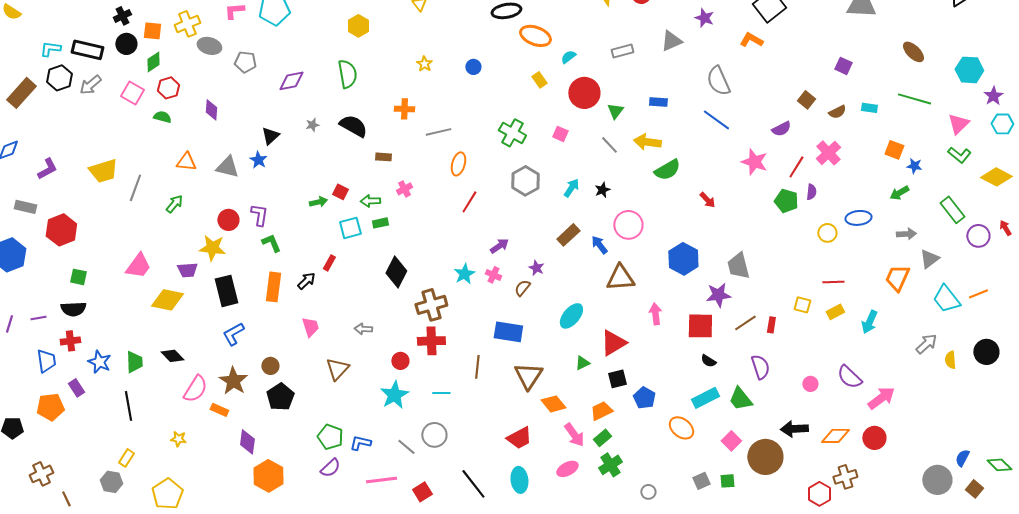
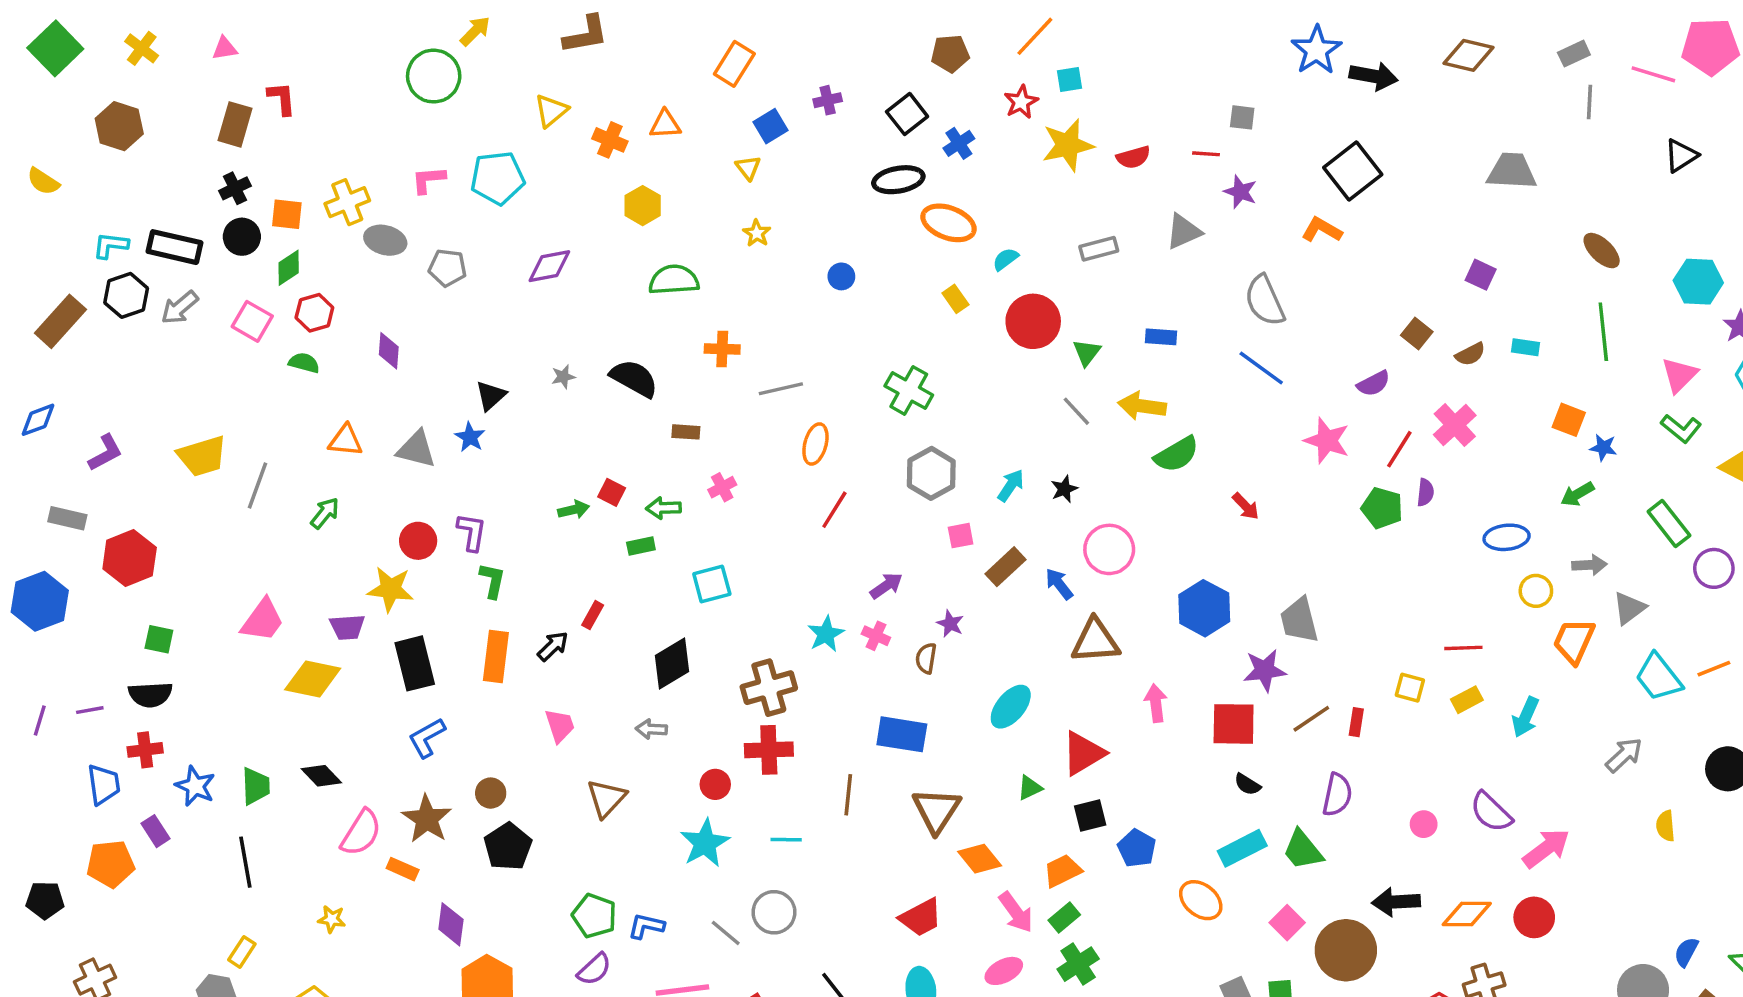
yellow star: (424, 64) -> (757, 233), moved
green semicircle: (347, 74) -> (674, 280), moved, turned -84
purple diamond: (291, 81) -> (549, 266), moved
green line: (914, 99) -> (1603, 332), turned 68
pink square: (560, 134) -> (961, 536), moved, turned -35
green rectangle: (380, 223) -> (641, 546), moved
cyan square: (350, 228) -> (712, 584), moved
yellow circle: (827, 233) -> (1536, 591), moved
green L-shape: (271, 243) -> (492, 581), turned 35
black diamond: (396, 272) -> (672, 663), moved, turned 32
brown semicircle: (522, 288) -> (926, 658), turned -30
yellow semicircle: (950, 360) -> (1665, 826), moved
purple semicircle: (760, 367) -> (1337, 795), turned 30

